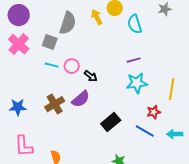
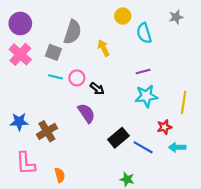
yellow arrow: (97, 17) -> (104, 48), moved
purple semicircle: (81, 99) -> (86, 113), turned -84
brown cross: (55, 104) -> (47, 131), moved
blue line: (145, 131) -> (143, 147), moved
cyan arrow: (175, 134) -> (177, 147), moved

